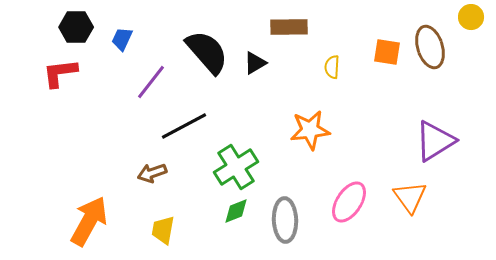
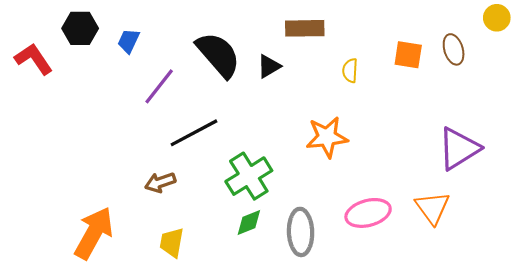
brown ellipse: (430, 47) -> (454, 49), size x0.7
red L-shape: (60, 73) -> (34, 59), moved, turned 63
pink ellipse: (349, 202) -> (368, 213), turned 42

